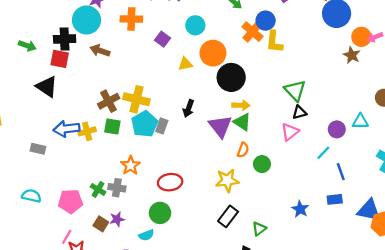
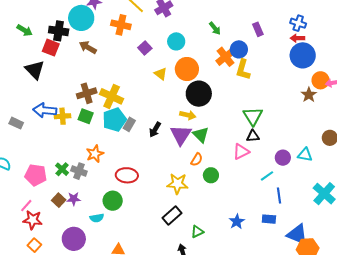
yellow triangle: (185, 64) -> (161, 74), turned 40
yellow arrow: (241, 105) -> (188, 115), moved
black arrow: (188, 109) -> (155, 130), moved

